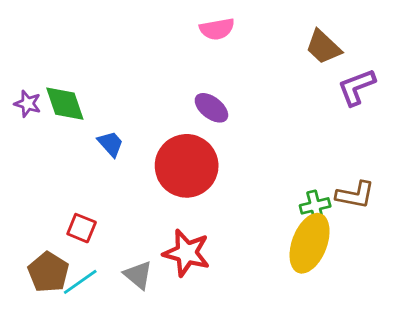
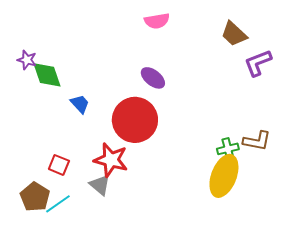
purple star: (28, 104) -> (27, 60), moved
red star: (187, 253) -> (111, 160), moved
gray triangle: (138, 275) -> (100, 185), moved

